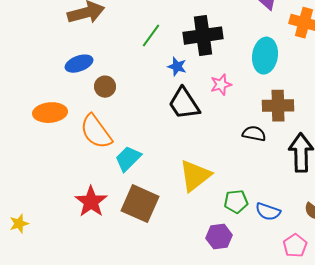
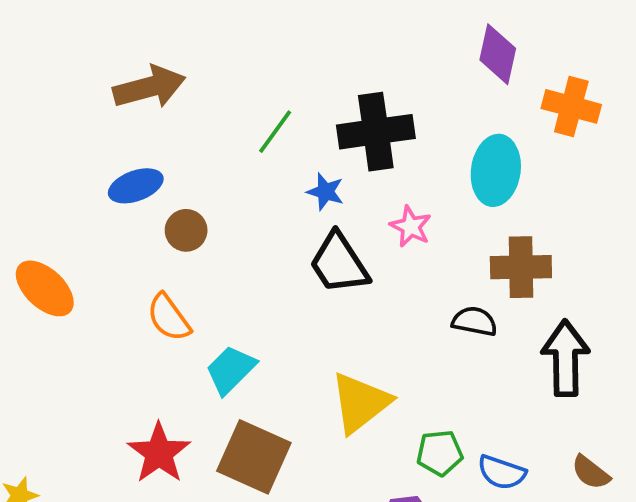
pink star: (221, 85) -> (411, 226), turned -30
orange ellipse: (50, 113) -> (45, 288), moved, turned 48
orange semicircle: (96, 132) -> (169, 317), size x0.7

